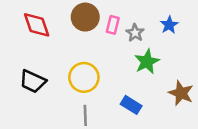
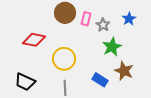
red diamond: (37, 25) -> (34, 40), moved, turned -60
black trapezoid: (33, 81) -> (25, 82), moved
brown star: (181, 93) -> (124, 71), moved

